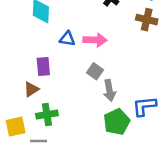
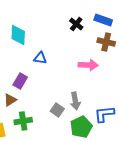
pink arrow: (95, 40) -> (88, 65), moved
purple rectangle: (43, 66) -> (20, 81), turned 35
gray square: (95, 71) -> (57, 110), moved

